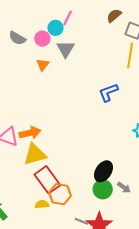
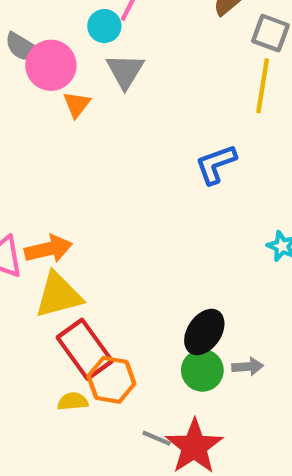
pink circle: (42, 39) -> (51, 65), moved, size x1.5
gray arrow: (124, 187) -> (248, 367), turned -40

